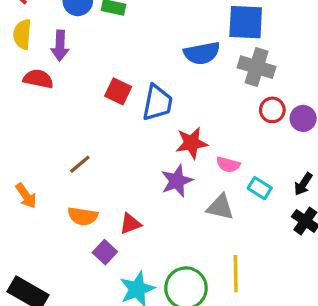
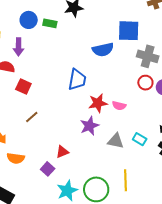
gray cross: (257, 67) -> (148, 56), moved
red square: (118, 91) -> (23, 87), moved
pink semicircle: (228, 165) -> (119, 106), moved
cyan rectangle: (260, 188) -> (140, 139), moved
orange semicircle: (83, 216) -> (16, 158), moved

